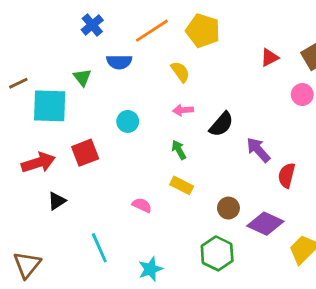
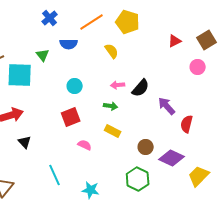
pink arrow: (183, 110) -> (118, 85), moved
green arrow: (179, 150) -> (111, 106), turned 128
red square: (85, 153) -> (71, 117), moved
black triangle: (57, 201) -> (25, 142), turned -40
cyan star: (150, 269) -> (91, 190), turned 30

